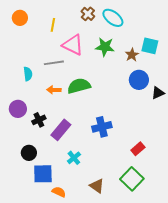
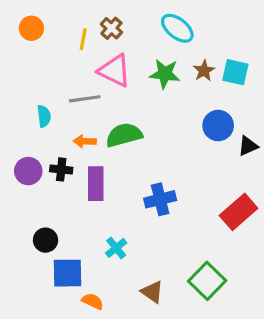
brown cross: (88, 14) -> (111, 28), moved
brown star: (132, 55) -> (204, 71), moved
black cross: (39, 120) -> (61, 169), moved, turned 32
purple rectangle: (61, 130) -> (96, 184), moved, turned -40
red rectangle: (138, 149) -> (239, 212), moved, size x1.6

